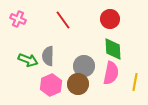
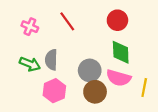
pink cross: (18, 19) -> (30, 27), moved
pink semicircle: (111, 73) -> (119, 78), turned 95
brown circle: (78, 84) -> (95, 92), moved

